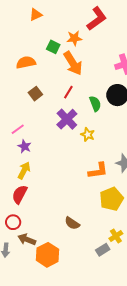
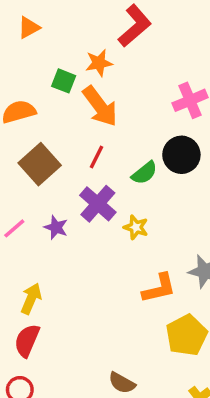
brown square: (35, 94) -> (40, 164), size x1.6
green semicircle: (95, 104) -> (144, 173), turned 77
purple star: (24, 146) -> (56, 227), moved

